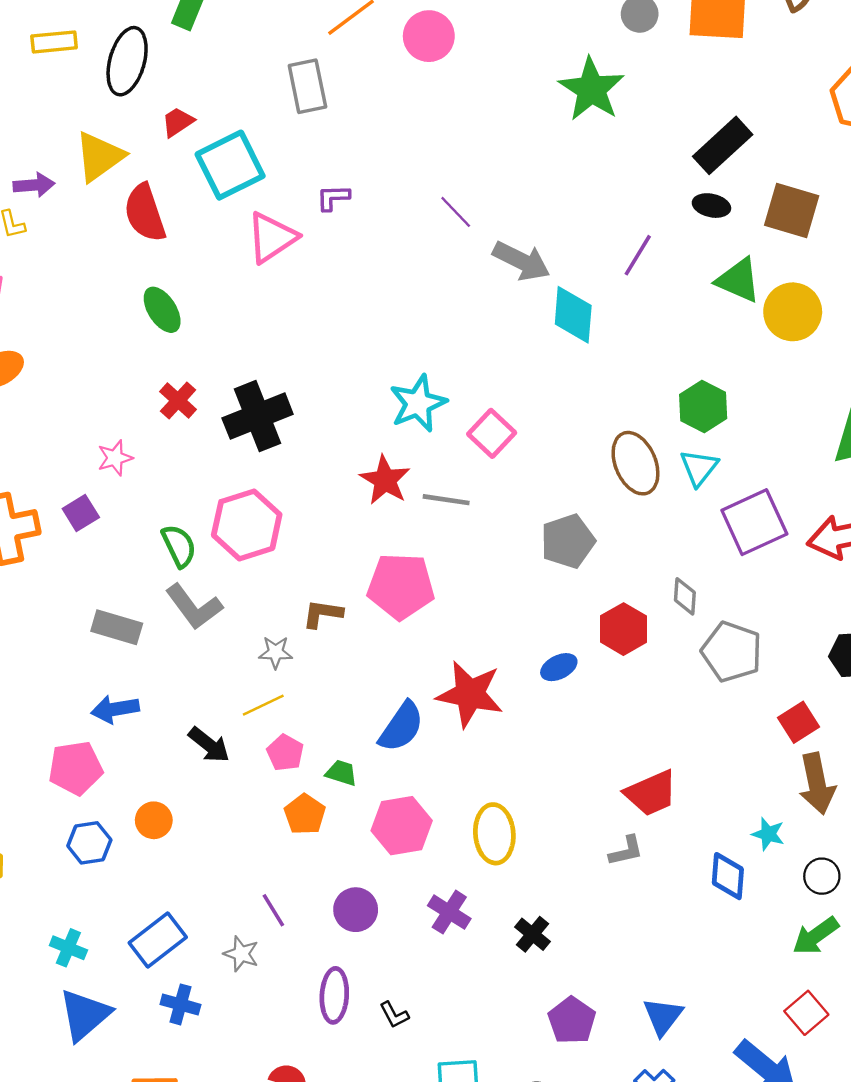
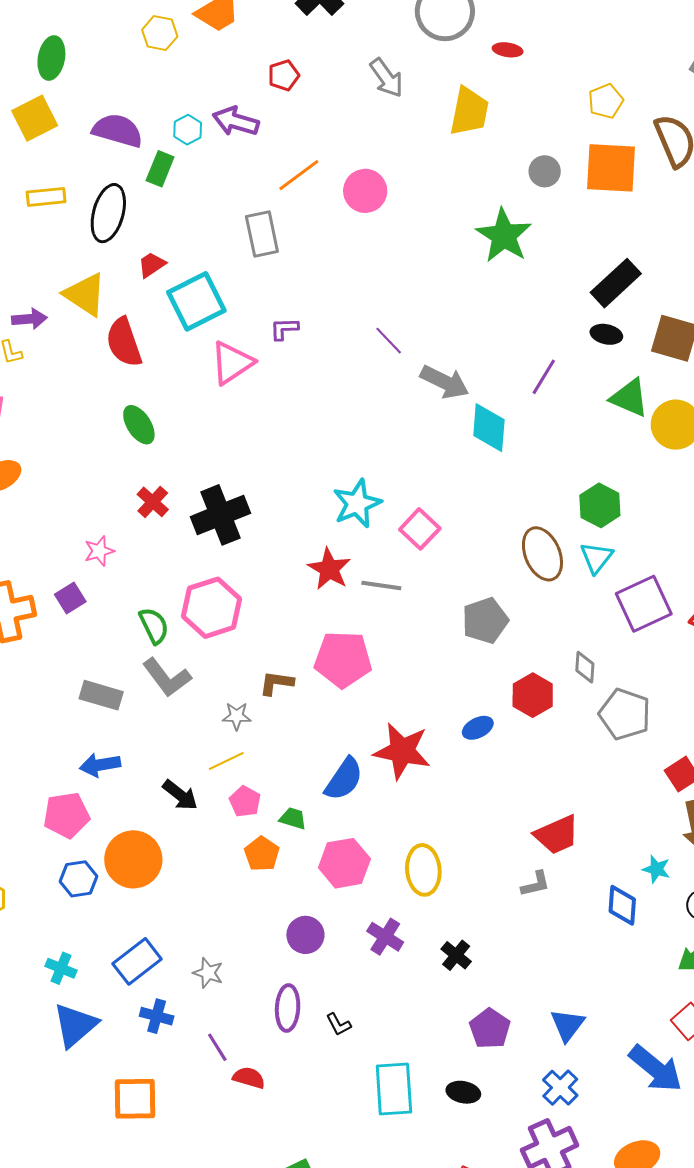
yellow triangle: (99, 157) -> (85, 294), turned -51
orange circle: (154, 820) -> (133, 859), size x1.8
purple line: (273, 910) -> (217, 1047), moved

